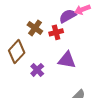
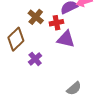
purple triangle: (67, 60) -> (66, 39), moved

